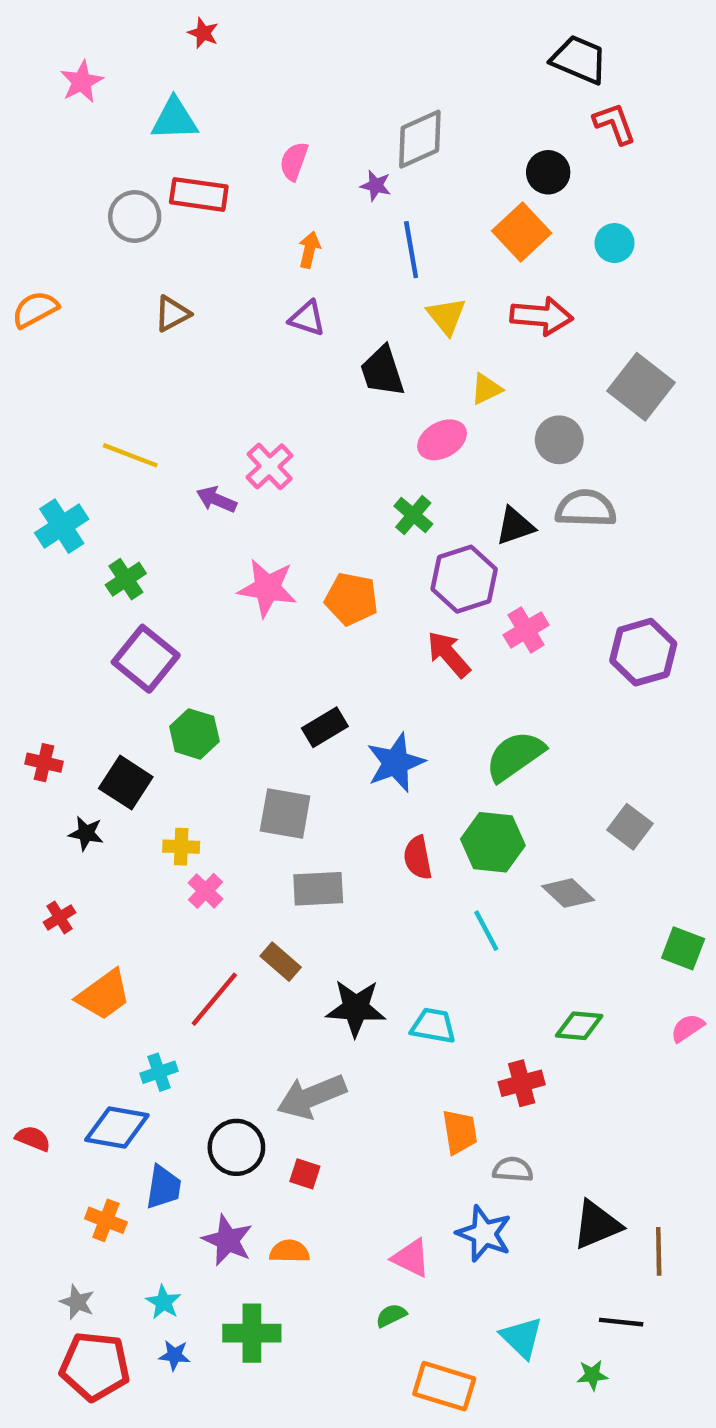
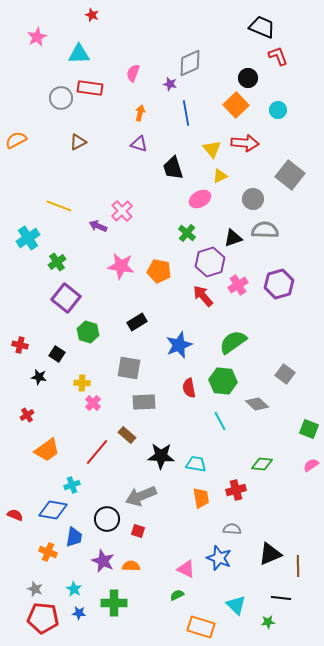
yellow triangle: (446, 316) -> (212, 149), moved
purple hexagon: (643, 652) -> (279, 284), moved
black rectangle: (325, 727) -> (137, 322), moved
black square: (126, 783) -> (57, 354), size x0.7
orange trapezoid: (460, 1132) -> (201, 498), moved

